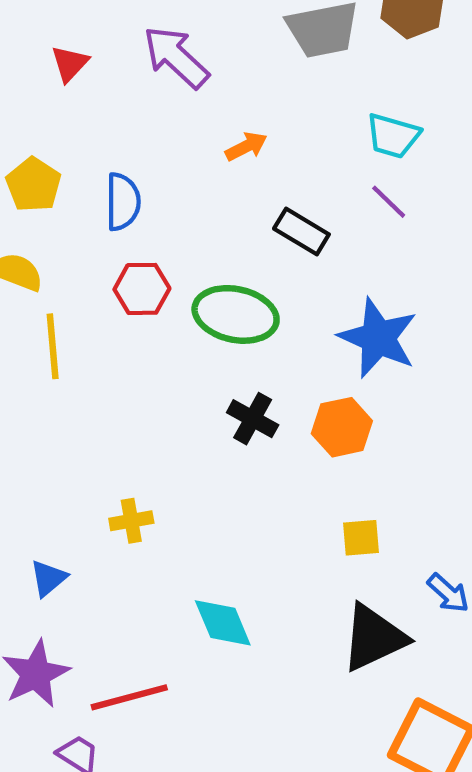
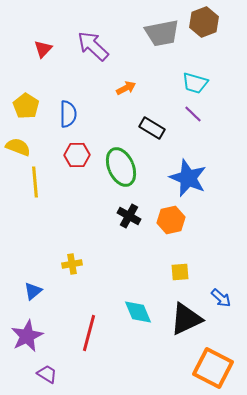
green ellipse: (236, 314) -> (121, 167), turned 54
cyan diamond: (223, 623) -> (138, 312), moved
red line: (129, 697) -> (89, 333), moved, turned -60

